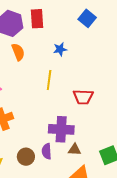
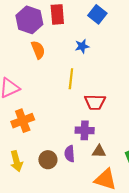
blue square: (87, 18) -> (97, 14), moved
red trapezoid: (83, 97) -> (95, 102), moved
purple cross: (61, 129) -> (85, 130), size x0.7

